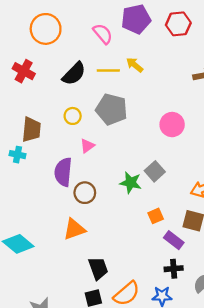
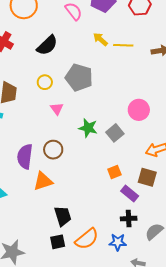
yellow line: (108, 70) -> (123, 45), moved
pink circle: (172, 125) -> (139, 110), moved
pink triangle: (87, 146) -> (57, 109), turned -32
purple semicircle: (63, 172) -> (25, 156), moved
green star: (131, 183) -> (88, 128), moved

